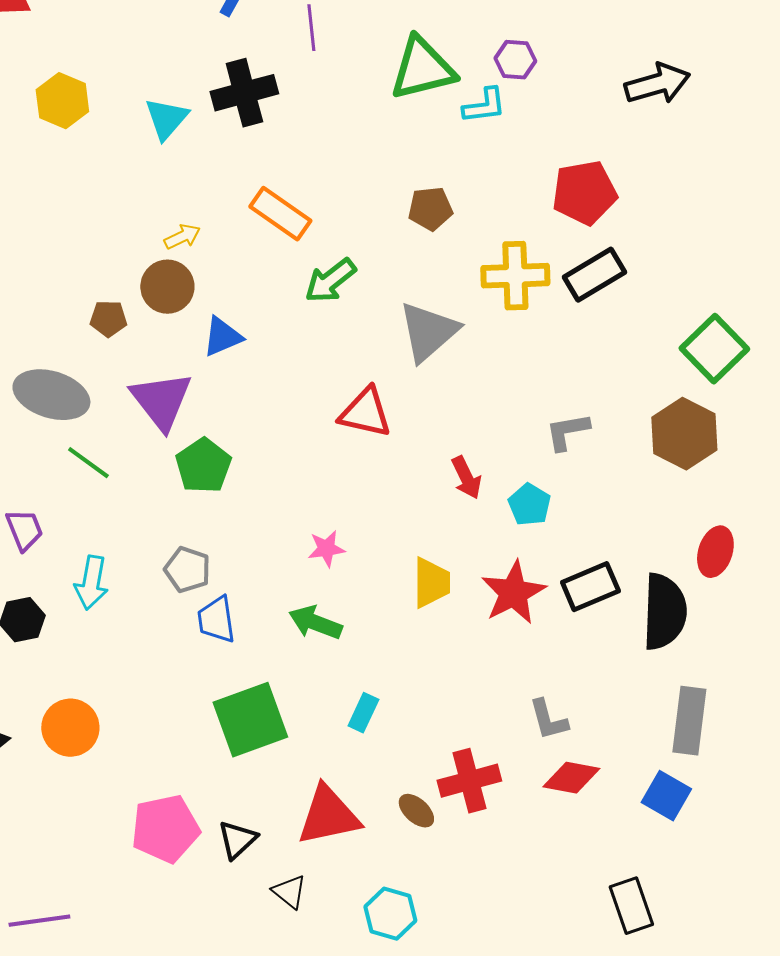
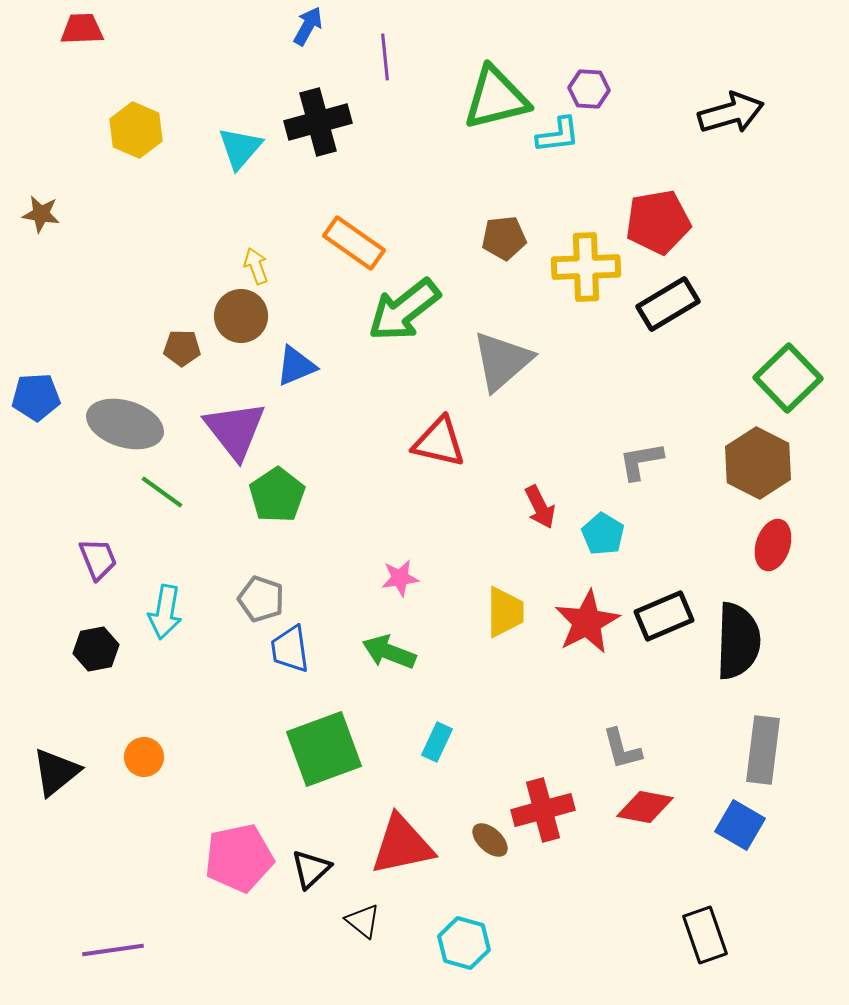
yellow arrow: (182, 237) -> (256, 266), turned -84
yellow cross: (515, 276) -> (586, 267), moved
green arrow: (330, 281) -> (404, 310), size x1.4
red ellipse: (715, 552) -> (773, 545), moved
orange circle: (70, 728) -> (144, 757), size x0.7

